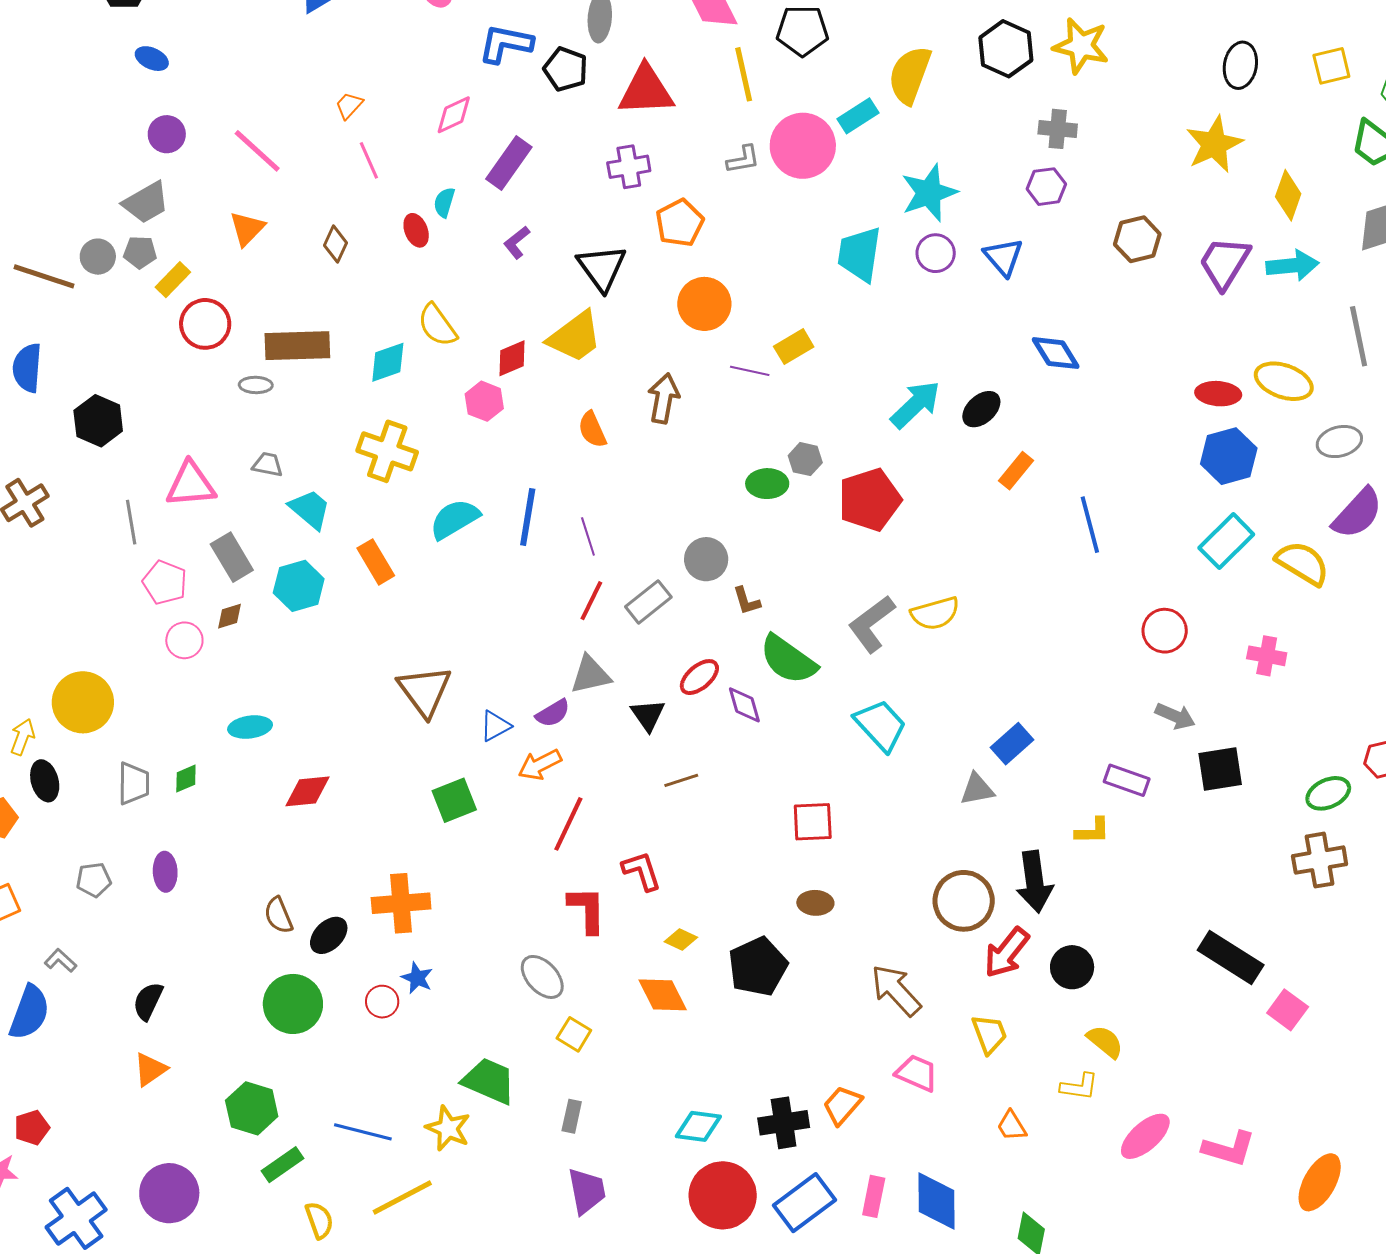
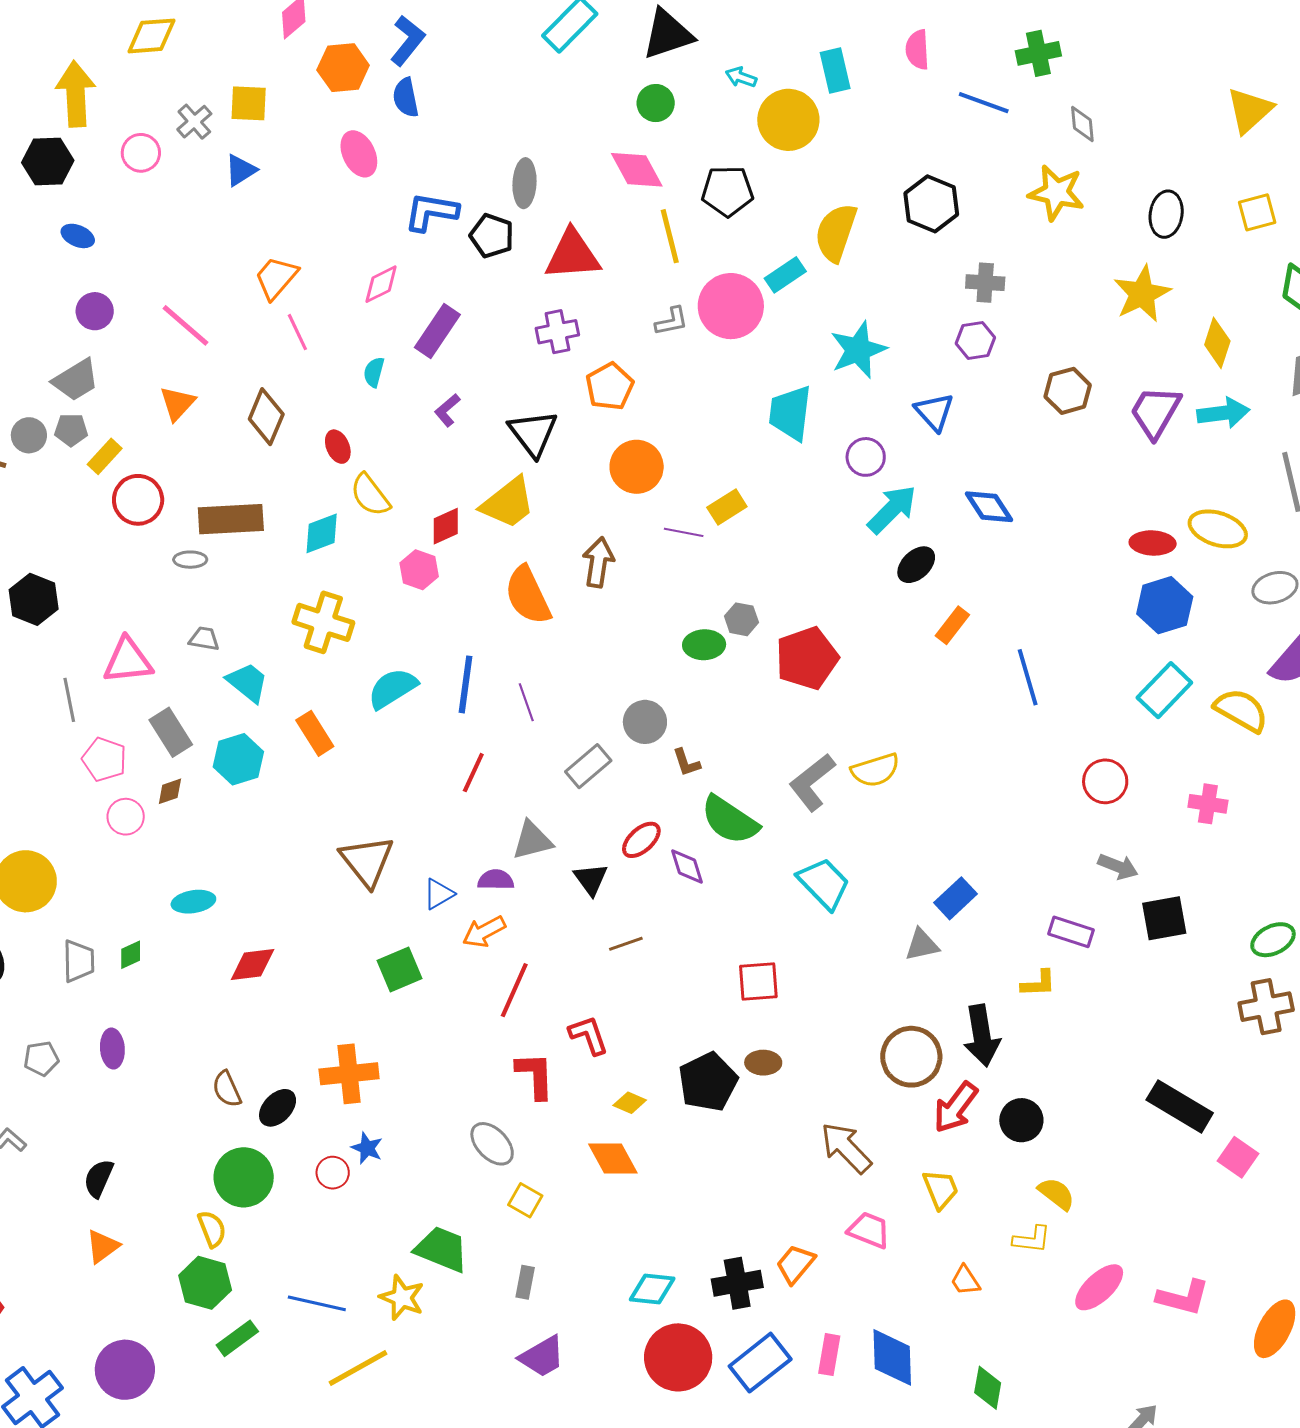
yellow star: (1081, 46) -> (1056, 193), moved
orange trapezoid: (349, 106) -> (276, 278), size x1.6
red ellipse: (416, 230) -> (338, 447), moved
brown diamond: (335, 244) -> (266, 417), size x1.5
purple circle: (936, 253) -> (866, 457), moved
cyan arrow: (916, 404) -> (892, 509), moved
orange semicircle: (592, 430) -> (528, 595), size x1.6
red line: (591, 601) -> (473, 773), moved
purple semicircle: (553, 713) -> (496, 880), turned -147
black pentagon: (758, 967) -> (708, 1082), moved
purple trapezoid: (587, 1191) -> (542, 1357), turned 72
yellow semicircle: (319, 1220) -> (212, 1229), moved

